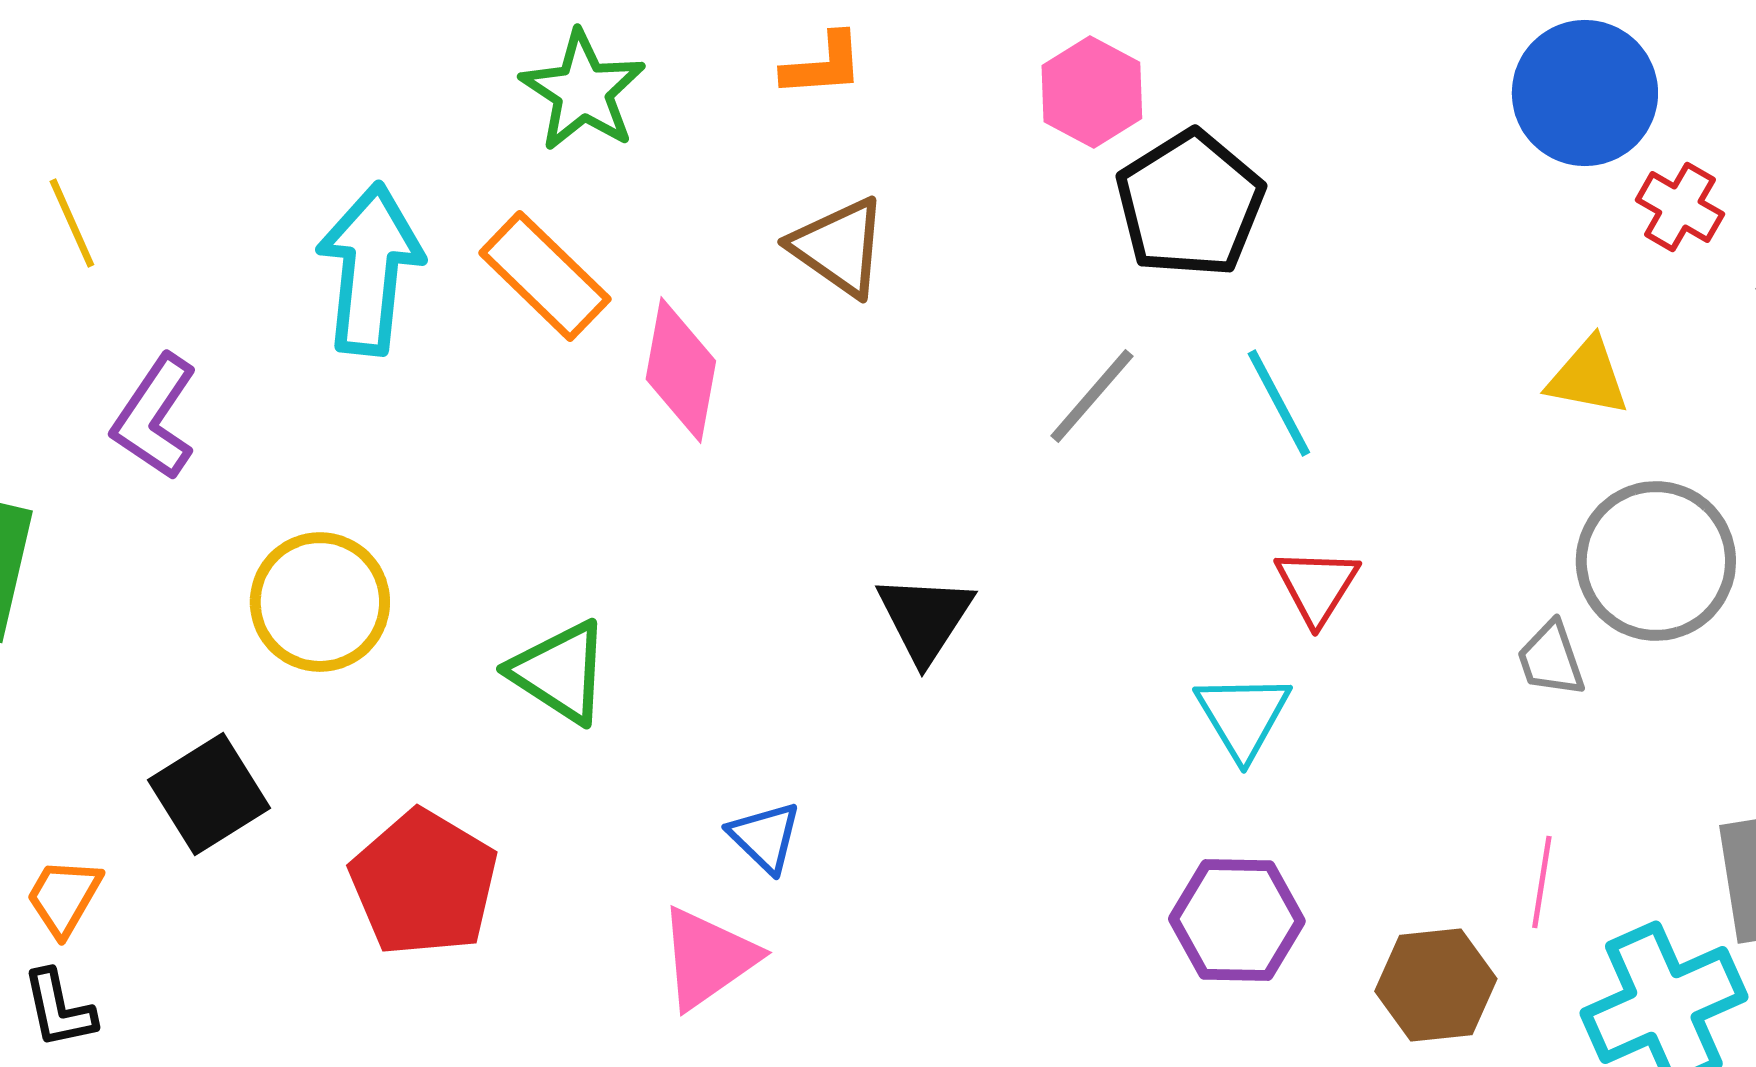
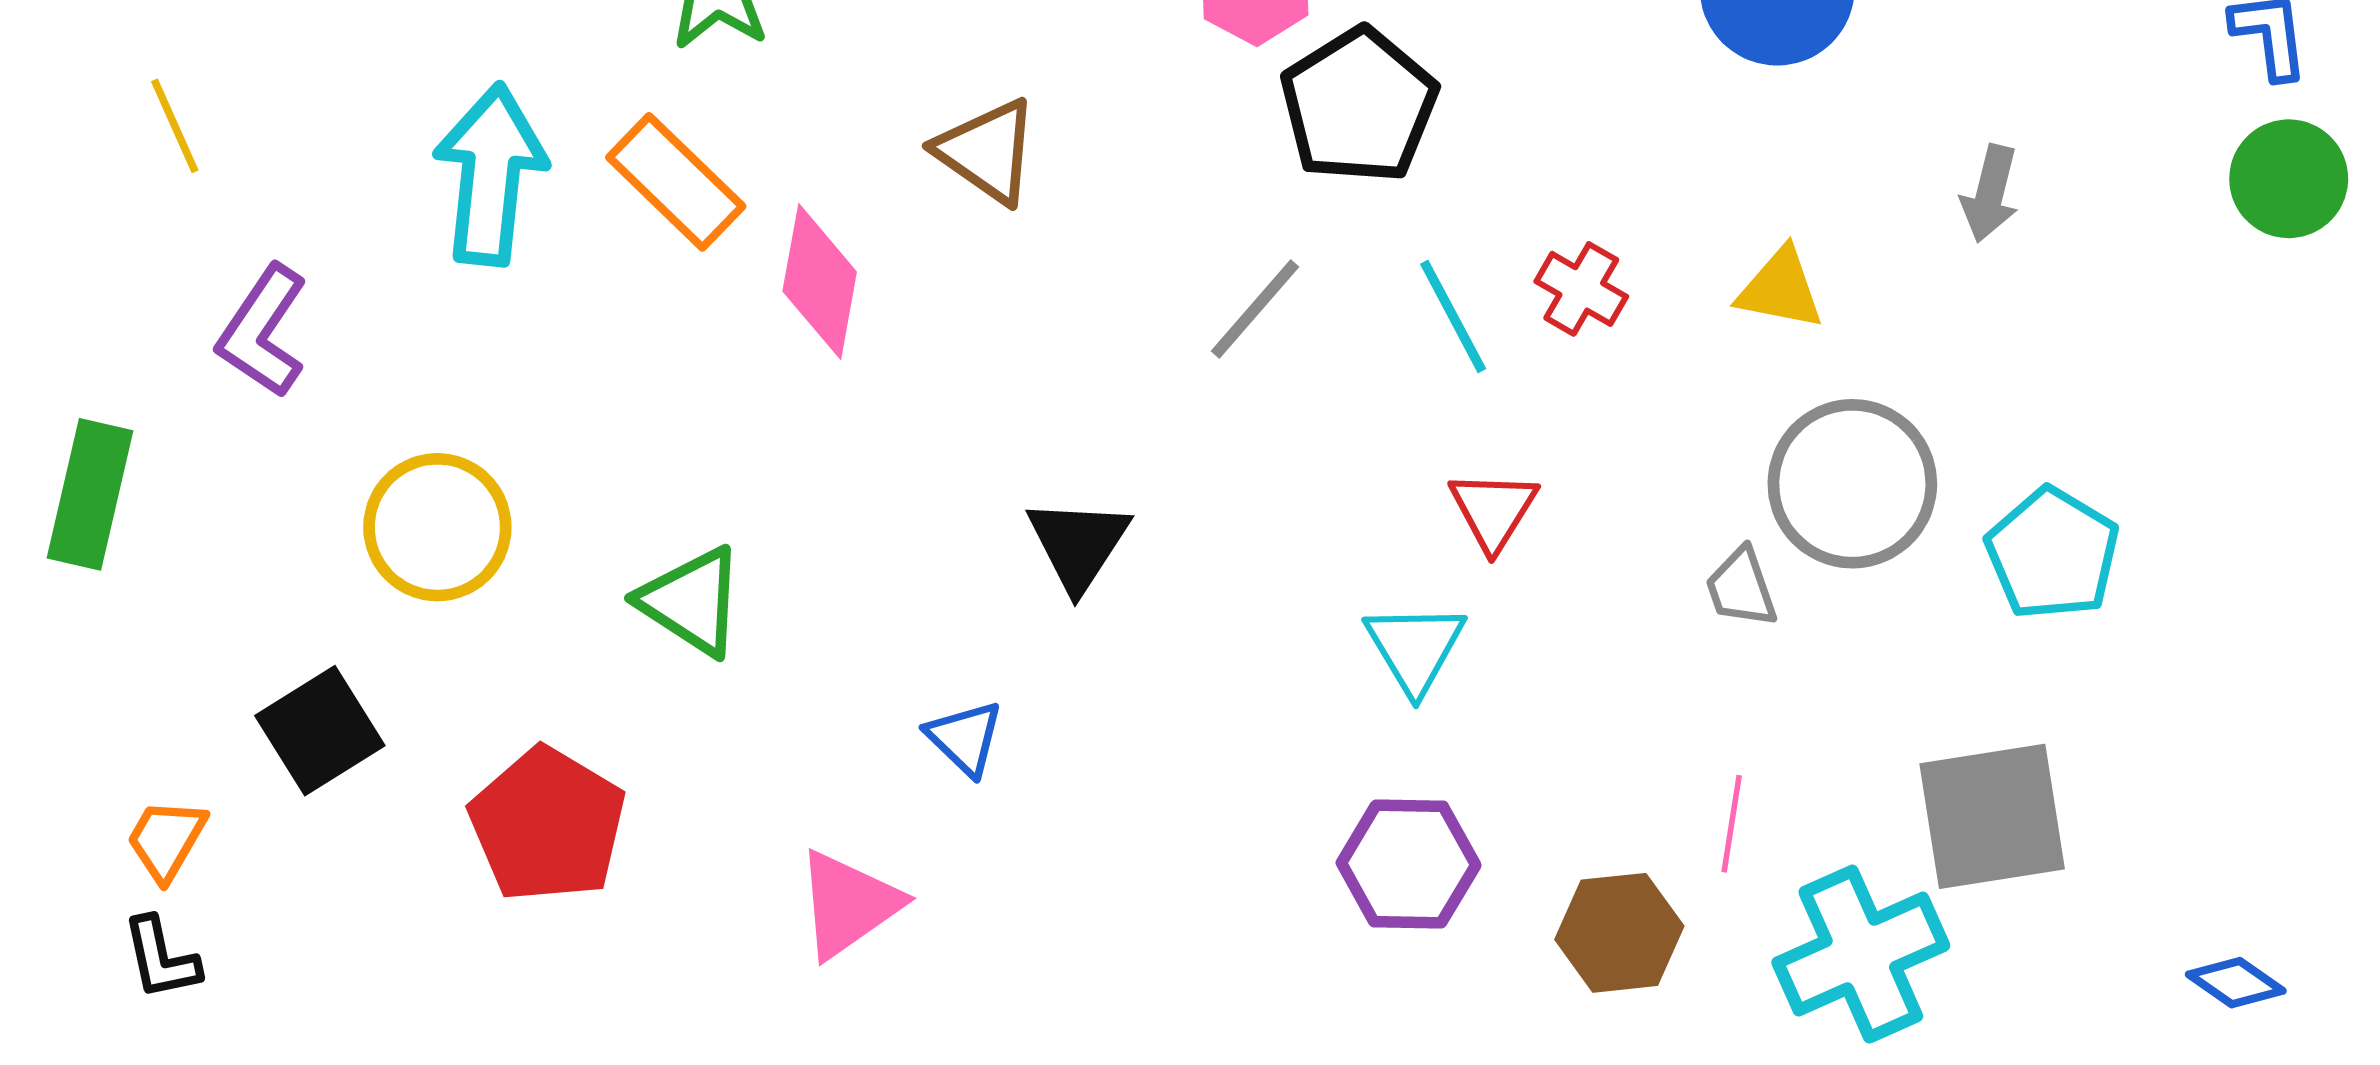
red cross: (1680, 207) -> (1581, 289), moved
blue triangle: (765, 837) -> (965, 738), moved

